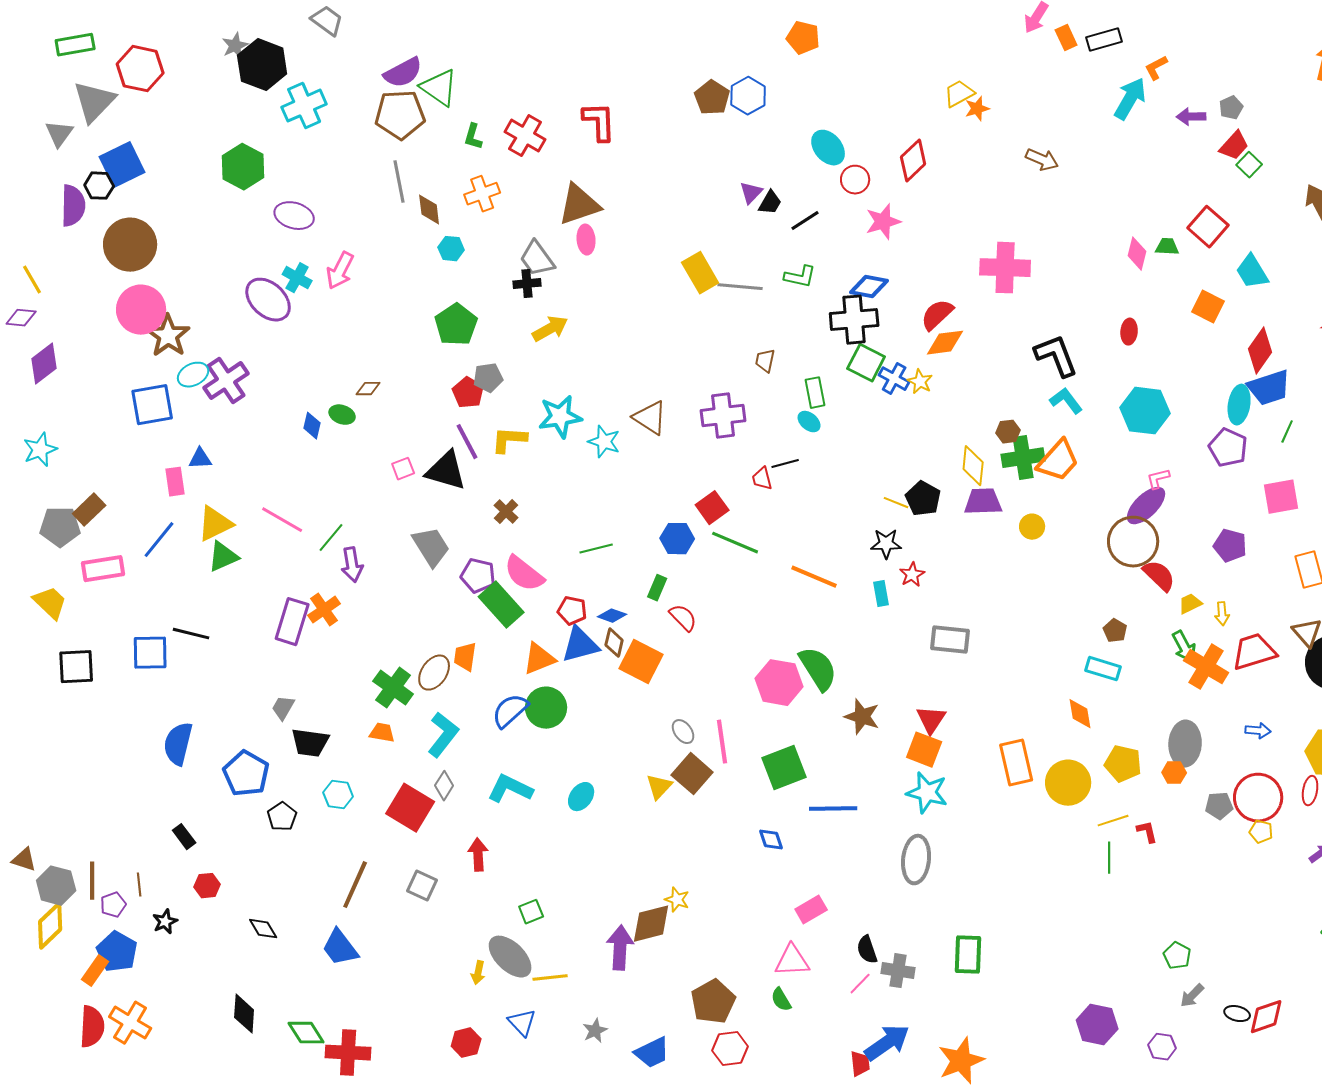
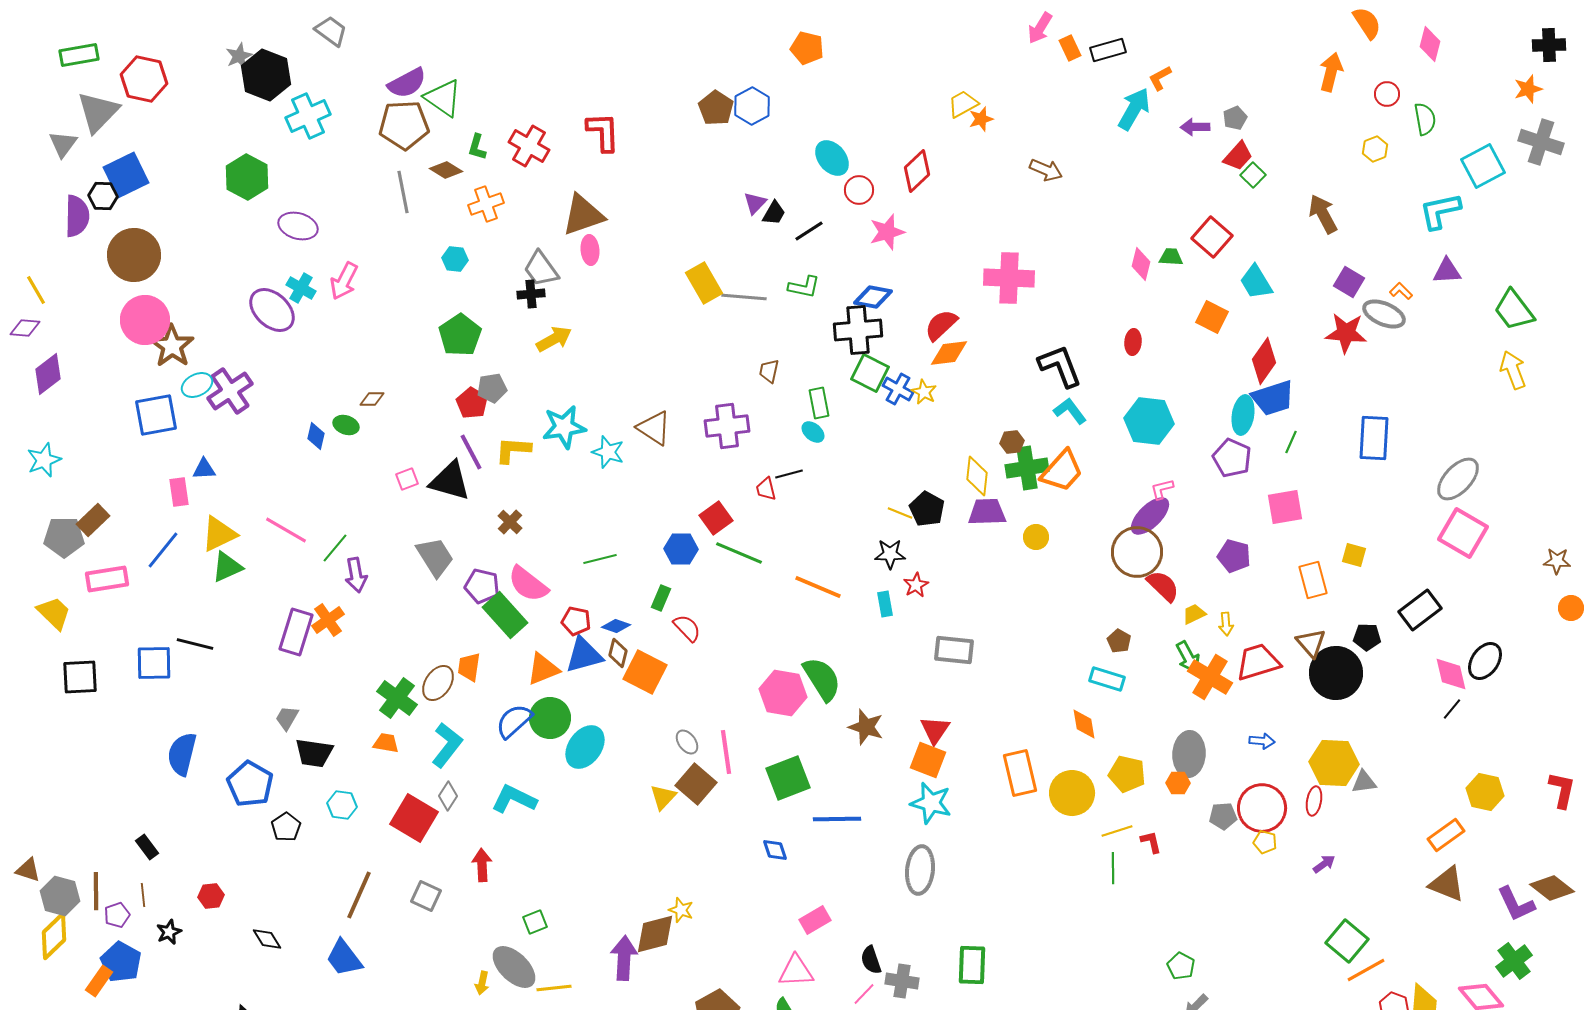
brown diamond: (429, 210) -> (446, 170), moved, turned -52
cyan ellipse: (581, 797) -> (585, 747), moved, size x1.5
black rectangle: (184, 837) -> (147, 847), moved

